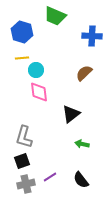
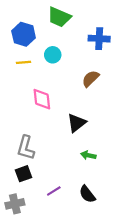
cyan circle: (36, 70) -> (53, 55), moved
gray cross: (26, 184) -> (15, 204), moved

